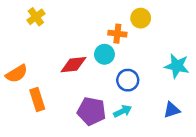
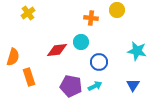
yellow circle: (141, 18) -> (117, 10), moved
orange cross: (117, 34) -> (91, 18), moved
orange semicircle: (17, 74) -> (13, 57), turned -42
blue triangle: (172, 110) -> (133, 85), turned -40

